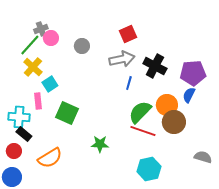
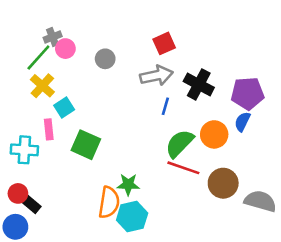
brown circle: (174, 122) -> (223, 183), moved
black rectangle: (24, 134) -> (31, 204), moved
gray semicircle: (203, 157) -> (260, 201), size x1.4
orange semicircle: (50, 158) -> (109, 202), moved, turned -50
cyan hexagon: (149, 169) -> (132, 217), moved

